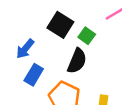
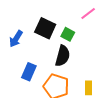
blue arrow: (25, 49) -> (16, 39), moved

